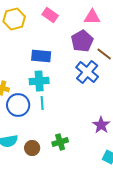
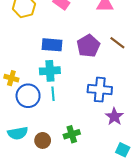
purple pentagon: (82, 41) -> (88, 46), moved
blue cross: (87, 72) -> (100, 90), moved, turned -35

